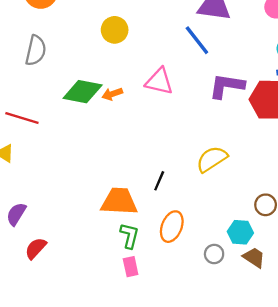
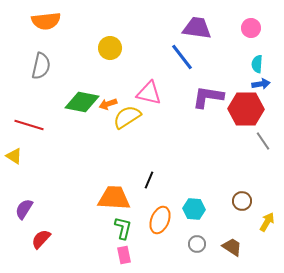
yellow semicircle: (212, 159) -> (127, 117), moved
cyan hexagon: (240, 232) -> (194, 209), moved

